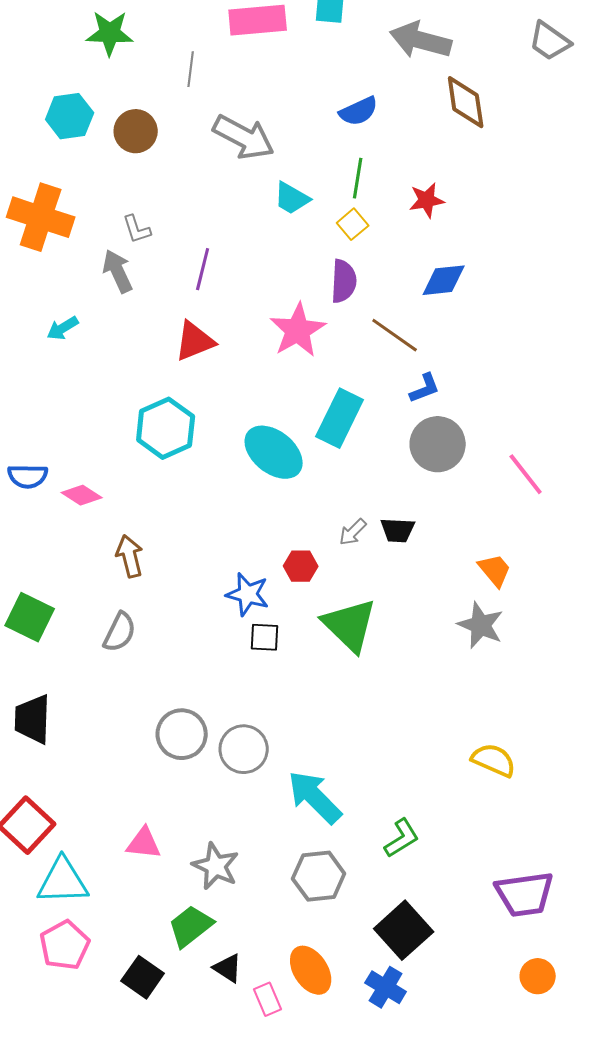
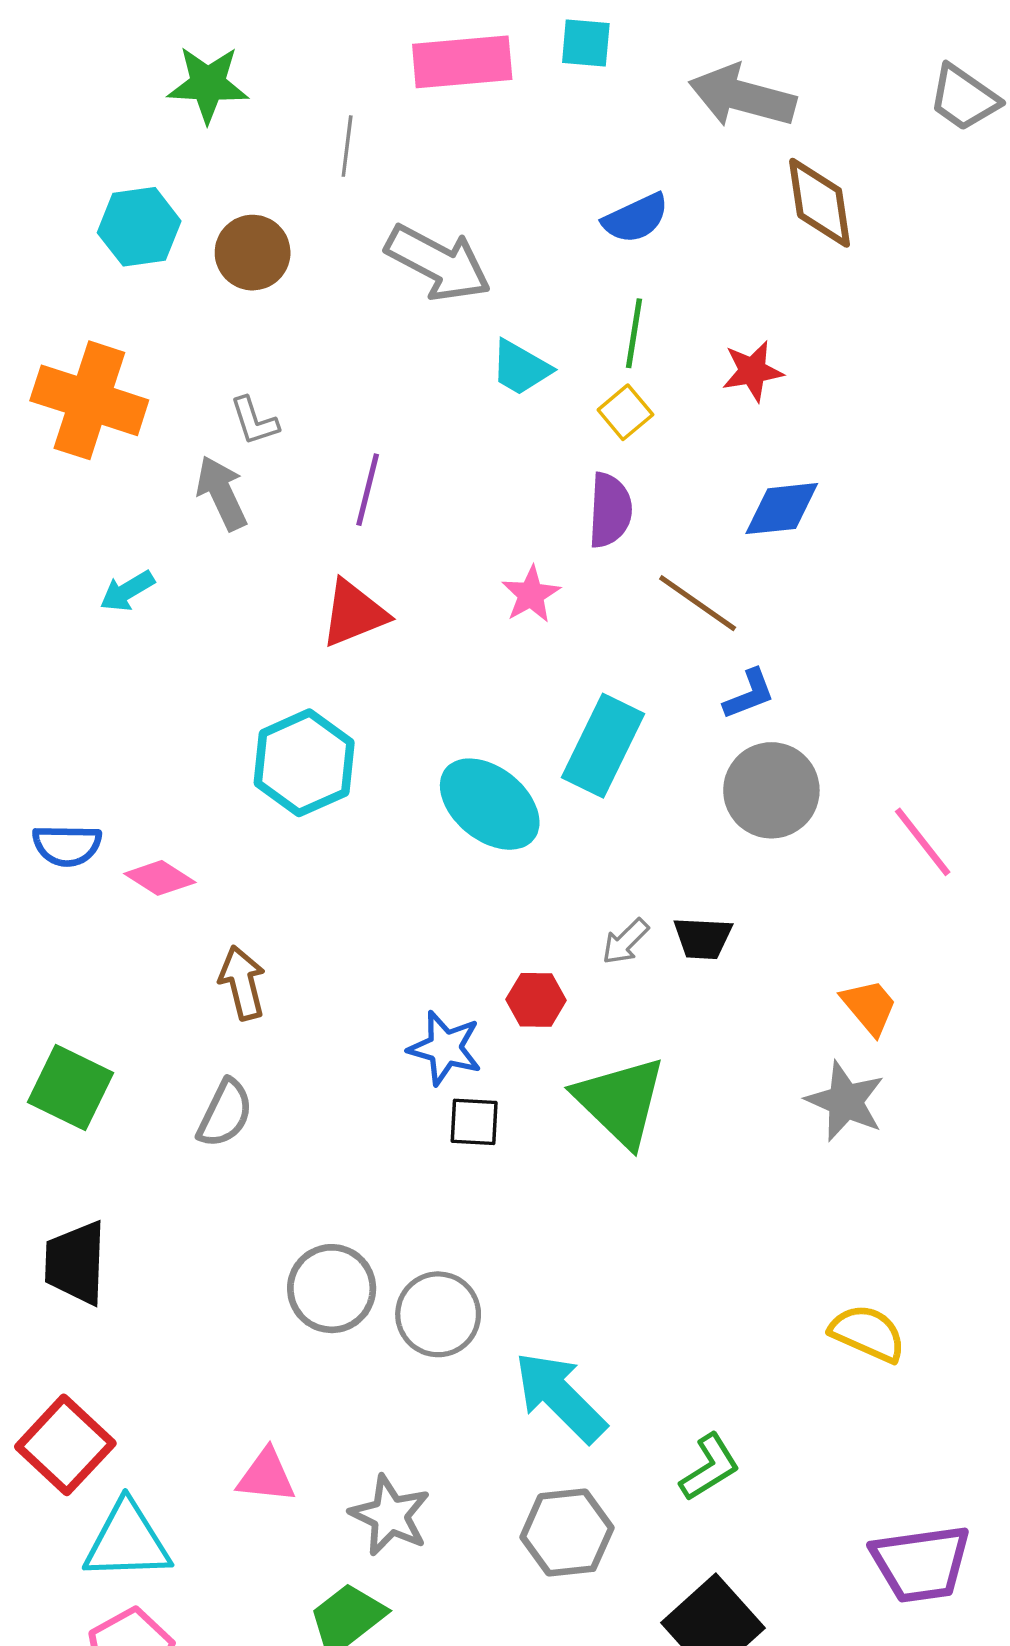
pink star: (298, 330) -> (531, 594), size x0.6

